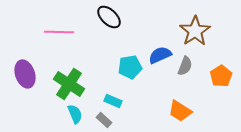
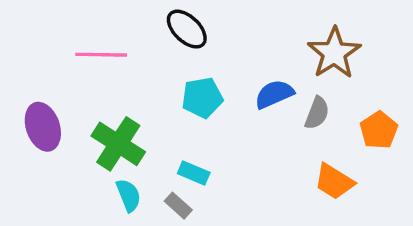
cyan pentagon: (130, 67) -> (202, 98), moved
orange trapezoid: (180, 111) -> (334, 182), moved

